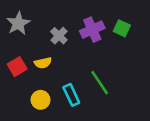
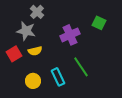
gray star: (18, 23) -> (26, 31), moved, turned -30
purple cross: (92, 30) -> (70, 35), moved
gray cross: (59, 36) -> (37, 12), moved

